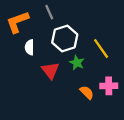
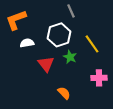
gray line: (49, 12) -> (71, 11), moved
white semicircle: (30, 47) -> (27, 43), turned 80
orange semicircle: (87, 92) -> (64, 93), moved

